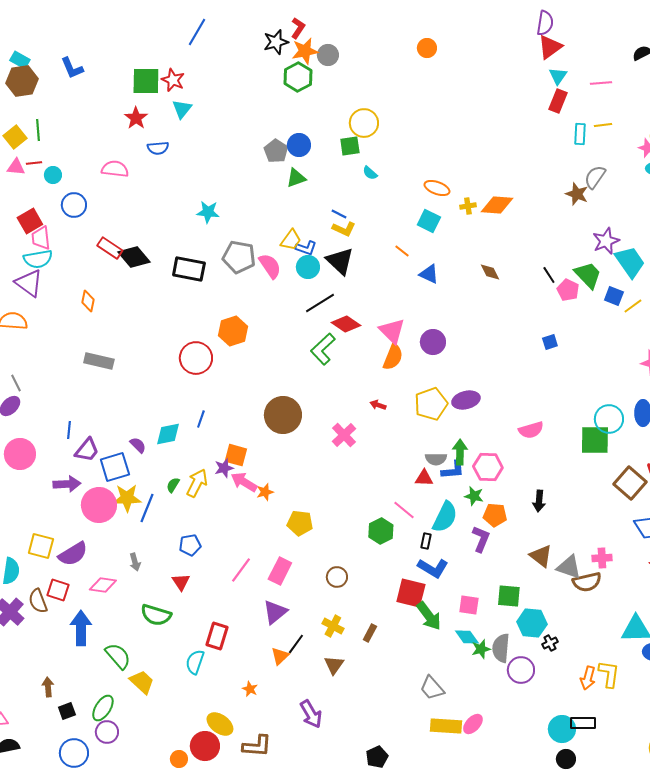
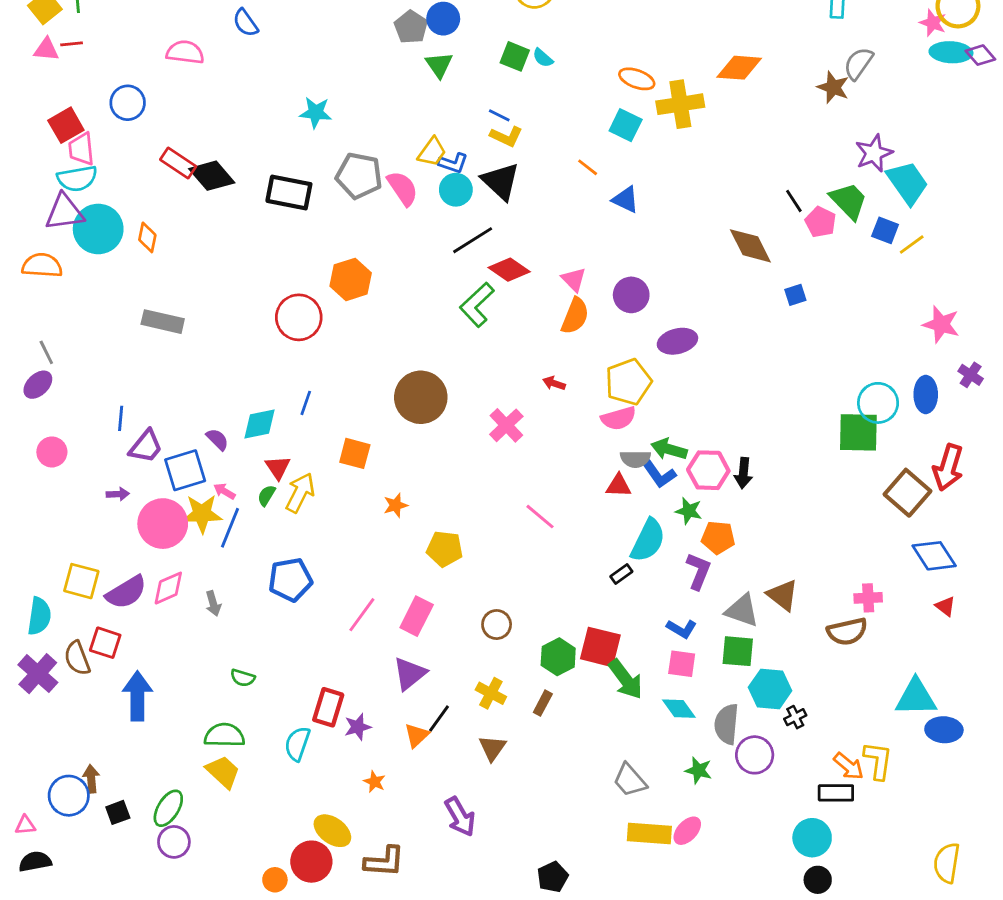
green square: (350, 146) -> (515, 56), moved, turned 30
blue semicircle: (158, 148) -> (245, 23), turned 60
cyan circle: (53, 175) -> (98, 229), moved, size x2.0
green triangle: (296, 178) -> (439, 65), turned -45
orange diamond: (497, 205) -> (739, 68), moved
yellow cross: (468, 206) -> (680, 104), size x2.0
brown diamond: (490, 272) -> (750, 246), moved, size x1.6
purple triangle: (29, 283) -> (65, 212), turned -44
pink triangle: (392, 331) -> (574, 279), size x0.7
purple ellipse: (466, 400) -> (677, 341), moved
pink semicircle: (531, 430) -> (619, 418), moved
green arrow: (460, 452) -> (669, 449), turned -75
pink circle: (20, 454) -> (52, 452), size x0.7
purple star: (224, 468) -> (358, 727), moved
blue L-shape: (453, 470) -> (659, 474), turned 60
pink arrow: (244, 482) -> (224, 491), moved, size x0.6
purple arrow: (67, 484) -> (118, 494), size x0.6
black arrow: (539, 501) -> (743, 473), moved
pink line: (404, 510) -> (540, 517), moved
green hexagon: (381, 531) -> (558, 657), moved
black rectangle: (426, 541) -> (621, 574), turned 42
blue pentagon: (190, 545) -> (290, 580), size x1.4
gray triangle: (569, 567) -> (742, 610), moved
blue L-shape: (433, 568) -> (682, 629), moved, size x0.7
red triangle: (181, 582) -> (278, 467), moved
pink diamond: (103, 585) -> (168, 588), moved, turned -32
green semicircle: (156, 615) -> (243, 678), size x0.6
green star: (481, 649) -> (698, 770), moved, turned 30
green semicircle: (118, 656) -> (224, 735), moved, turned -48
orange arrow: (588, 678) -> (849, 766), turned -65
black rectangle: (583, 723) -> (836, 793), moved
blue circle: (74, 753) -> (69, 796), moved

